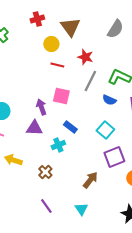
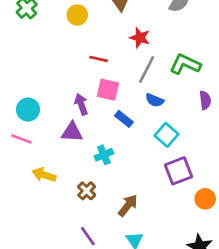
yellow circle: (51, 44) -> (77, 15), moved
red line: (57, 65) -> (99, 59), moved
blue semicircle: (109, 100) -> (155, 100), moved
blue rectangle: (70, 127) -> (124, 119), moved
brown arrow: (90, 180) -> (128, 205), moved

